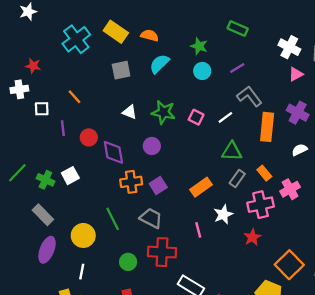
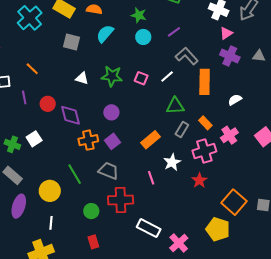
gray square: (121, 70) -> (71, 42), turned 30
purple cross: (298, 113) -> (230, 56), moved
purple circle: (152, 146) -> (111, 112), moved

